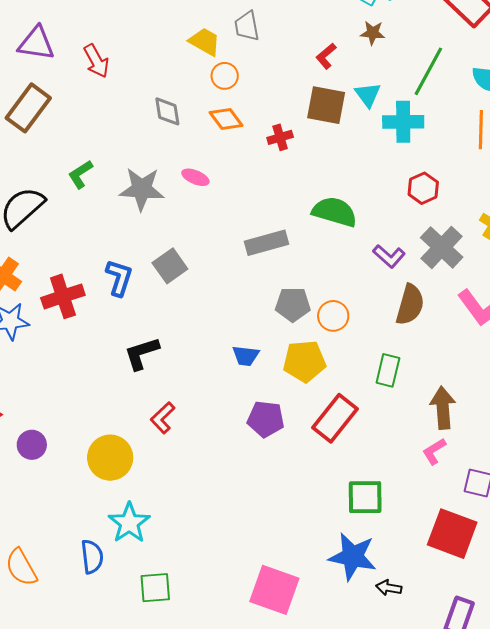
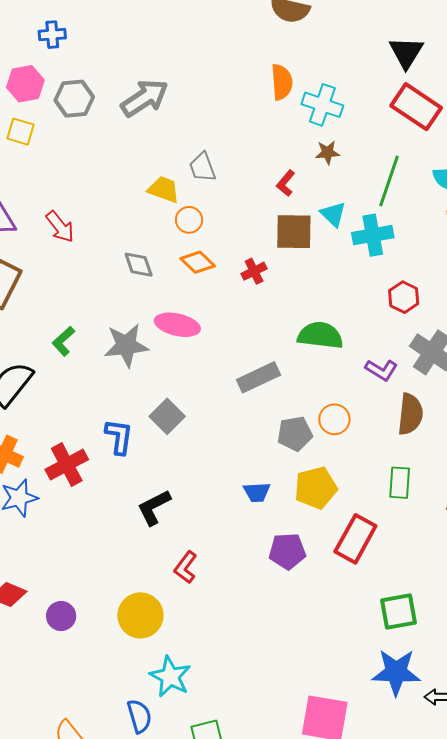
pink ellipse: (195, 177) -> (177, 325), size x1.6
orange circle: (333, 316) -> (334, 419), moved

